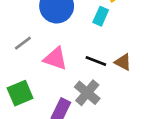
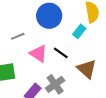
black line: (96, 61) -> (61, 53), moved
brown triangle: (123, 62) -> (87, 69), size x1.5

